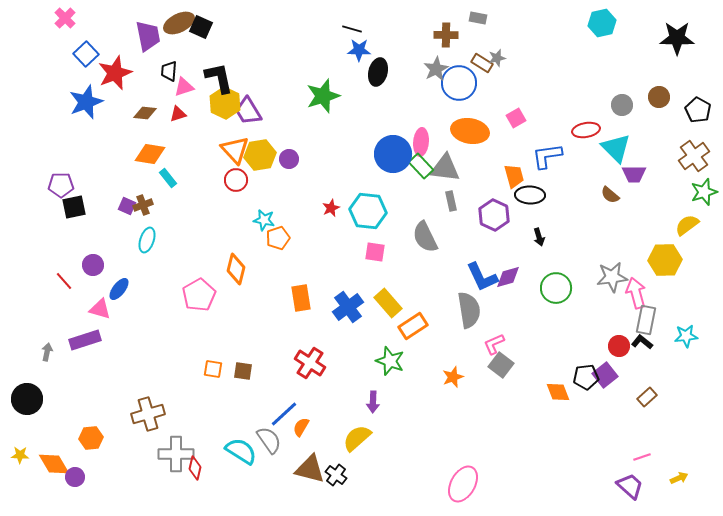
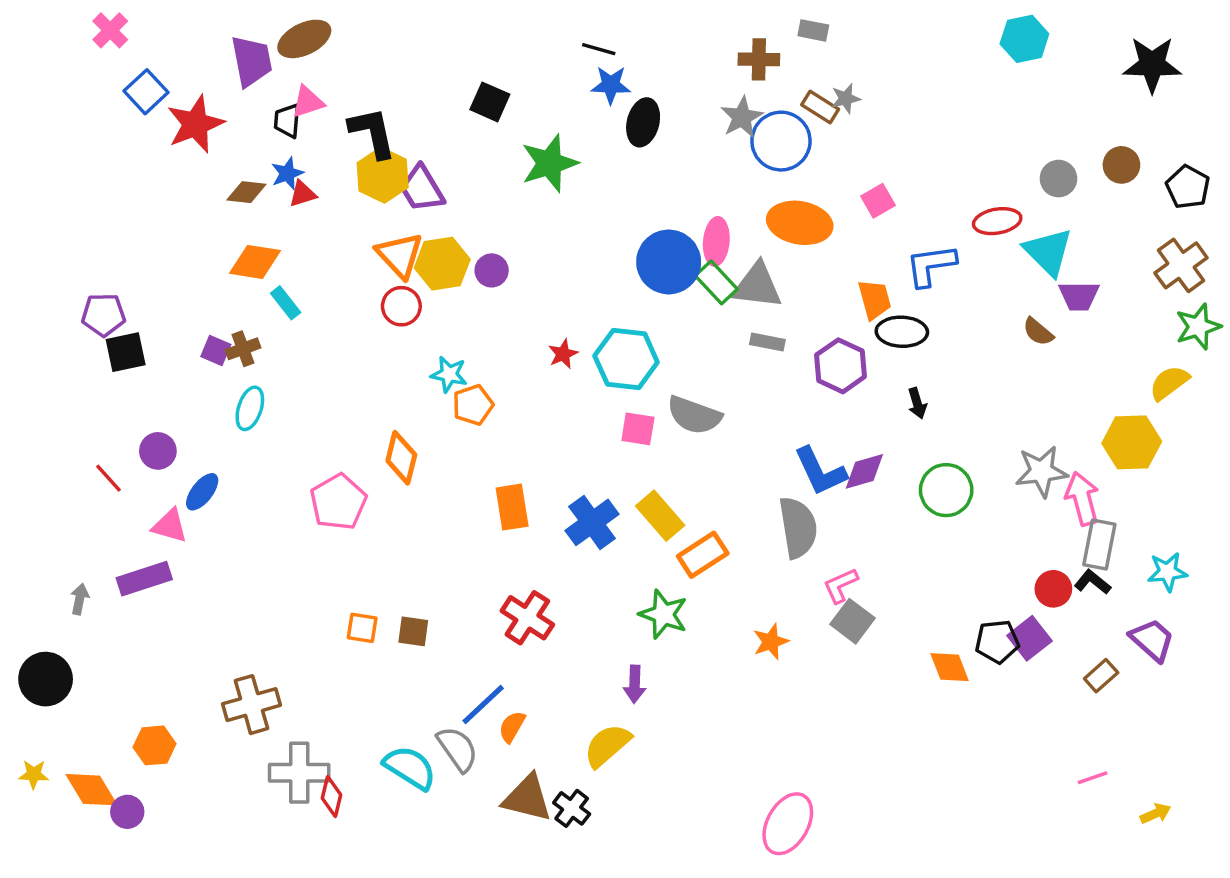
black square: (201, 27) -> (490, 102), moved
pink triangle: (184, 87) -> (308, 102), moved
blue star: (86, 102) -> (287, 173), moved, size x0.6
gray rectangle: (451, 201) -> (767, 342), turned -66
gray semicircle: (425, 237) -> (694, 415), moved, turned -44
purple trapezoid: (630, 486) -> (1152, 640), moved

